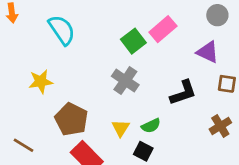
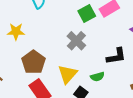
green semicircle: (151, 126) -> (97, 77), moved
yellow triangle: (121, 128) -> (67, 74), size x1.5

